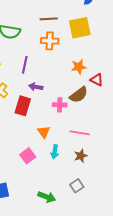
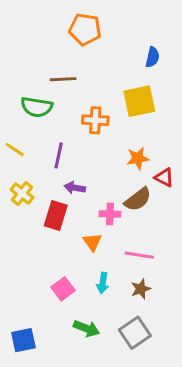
brown line: (49, 19) -> (63, 79), moved
orange triangle: (44, 132) -> (92, 242), moved
gray square: (77, 186) -> (135, 333), size x1.5
green arrow: (47, 197) -> (86, 328), moved

